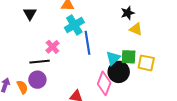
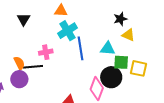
pink cross: (52, 47) -> (46, 52), turned 32
cyan triangle: (113, 58) -> (108, 49), moved, turned 49
purple circle: (37, 80) -> (19, 79), moved
orange semicircle: (22, 87) -> (19, 63), moved

